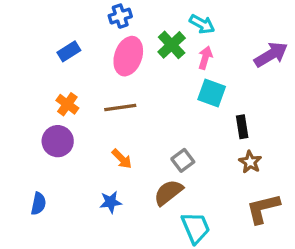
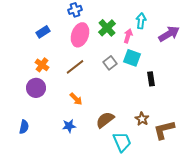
cyan arrow: (202, 24) -> (141, 21), moved, turned -112
brown line: (120, 107) -> (75, 67), turned -30
gray square: (183, 160) -> (110, 63), moved
brown star: (250, 162) -> (142, 119), moved

